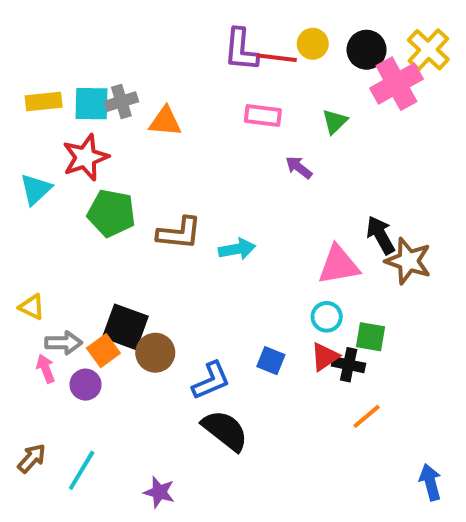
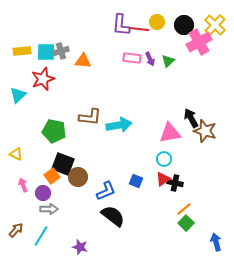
purple arrow: (299, 167) -> (150, 59), moved, turned -152
green pentagon: (111, 213) -> (54, 131), moved
cyan arrow: (237, 249) -> (119, 125), size x1.4
green square: (371, 337) -> (186, 223), moved, turned 35
gray arrow: (64, 343) -> (49, 209), moved

